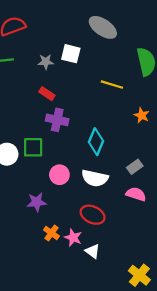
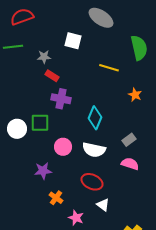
gray star: (46, 62) -> (44, 57), moved
pink star: (73, 238) -> (76, 218), moved
white triangle: (93, 251) -> (103, 205), moved

